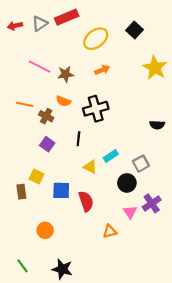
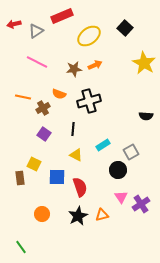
gray triangle: (40, 24) -> (36, 31), moved
brown star: (66, 74) -> (74, 69), moved
brown cross: (46, 116) -> (43, 108), turned 32
yellow triangle: (90, 167) -> (76, 155), moved
purple cross: (152, 203) -> (141, 204), moved
black star: (62, 269) -> (78, 216), moved, turned 30

